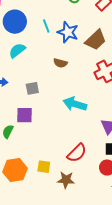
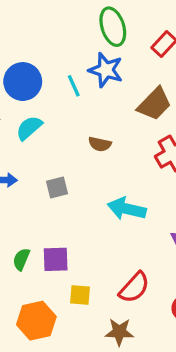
blue star: (68, 32) -> (106, 70), moved
purple square: (25, 115) -> (56, 259), moved
yellow square: (44, 167) -> (80, 295), moved

